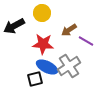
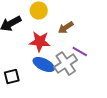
purple line: (86, 41) -> (80, 52), moved
black square: (35, 79) -> (12, 77), moved

